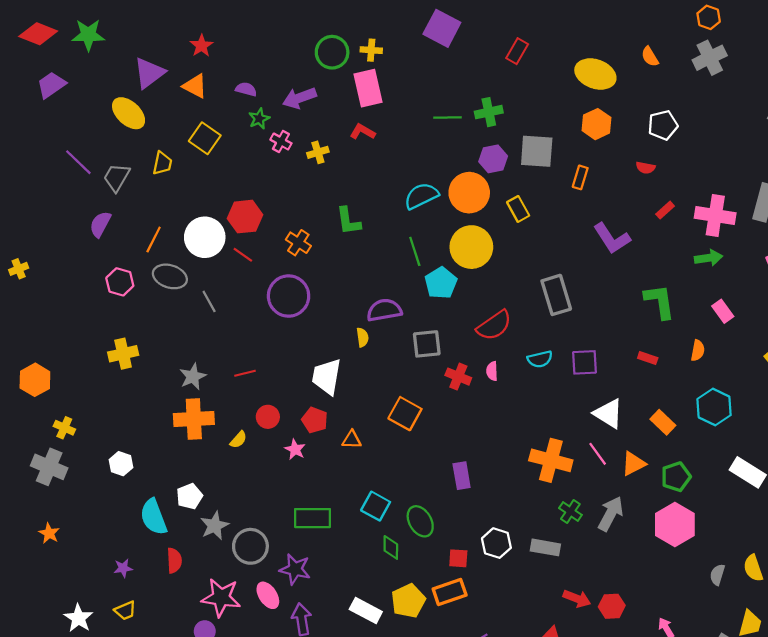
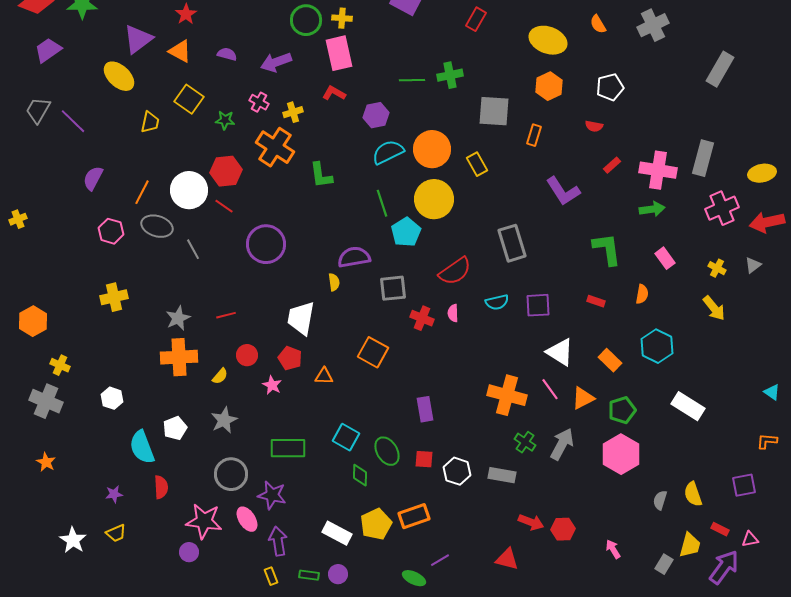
green star: (259, 119) -> (225, 120), moved, turned 30
purple hexagon: (493, 159) -> (376, 115), moved
gray trapezoid: (117, 177) -> (38, 110), moved
orange cross: (298, 243) -> (275, 147), moved, size x1.6
gray star: (215, 526) -> (224, 420), moved
red square: (458, 558) -> (424, 459), moved

